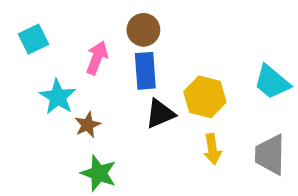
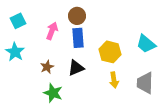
cyan star: (58, 97) -> (15, 52), moved
black triangle: (160, 114) -> (76, 68), moved

